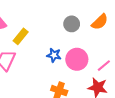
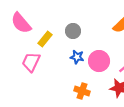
gray circle: (72, 24) -> (73, 31), moved

